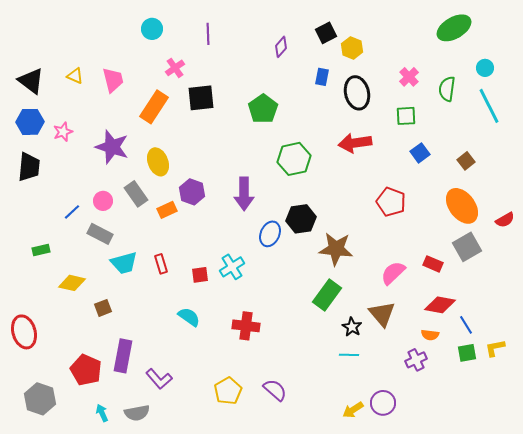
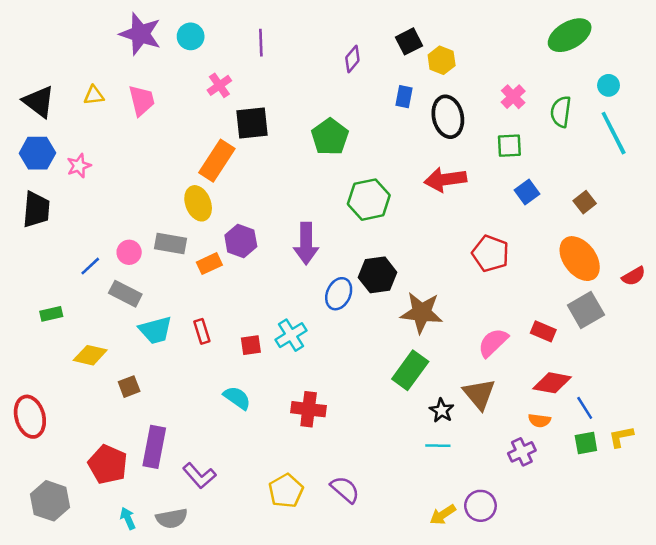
yellow triangle: (75, 76) -> (94, 95), turned -30
orange rectangle: (154, 107) -> (217, 161), moved
purple star: (112, 147) -> (140, 34), moved
gray rectangle: (136, 194) -> (170, 243), turned -45

